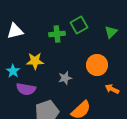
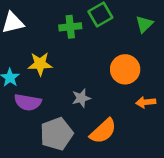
gray star: (65, 78) -> (81, 98), moved
orange arrow: (112, 89) -> (146, 102), turned -32

